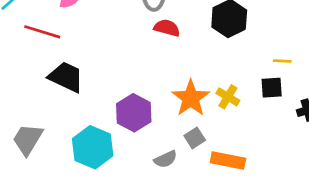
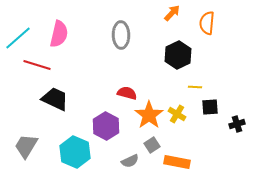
red semicircle: (167, 28) -> (127, 93), moved
yellow line: (282, 61) -> (195, 87), moved

